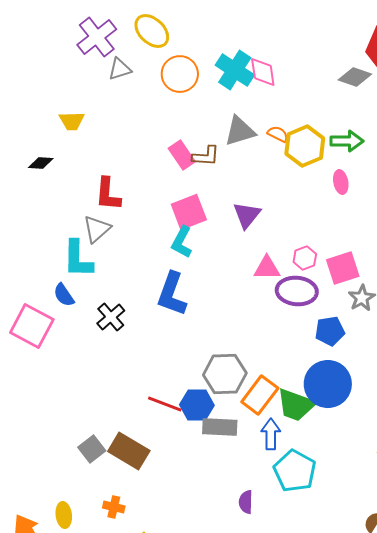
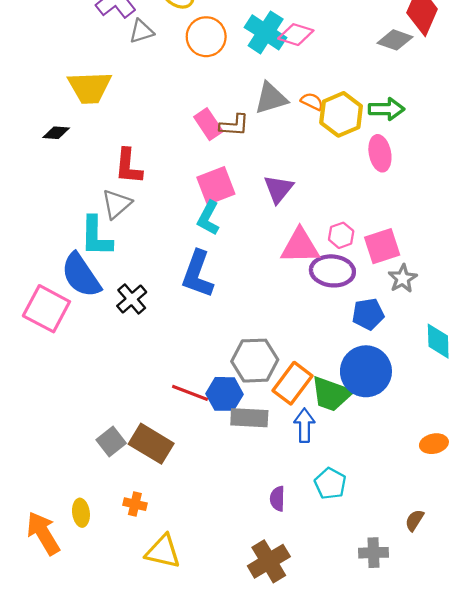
pink diamond: (263, 72) -> (296, 35), turned -64
yellow trapezoid: (72, 121) -> (90, 87), size x1.6
pink ellipse: (341, 182) -> (380, 153), size x1.4
pink triangle: (267, 268) -> (300, 246), size x1.4
blue semicircle: (64, 295) -> (81, 275), size x1.8
cyan pentagon: (295, 471) -> (330, 484), moved, size x0.7

